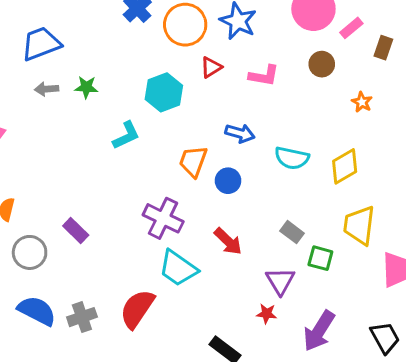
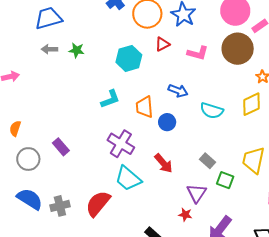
brown circle: (322, 64) -> (238, 49), size x1.8
cyan L-shape: (126, 135) -> (110, 99), moved
orange trapezoid: (193, 161) -> (145, 107), turned -30
yellow diamond: (345, 166) -> (252, 104), moved

